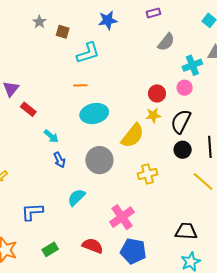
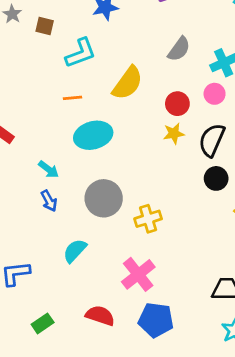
gray semicircle: (166, 42) -> (179, 49), moved
cyan arrow: (51, 136) -> (49, 169), moved
yellow semicircle: (133, 136) -> (128, 83), moved
yellow cross: (148, 174) -> (148, 219), moved

